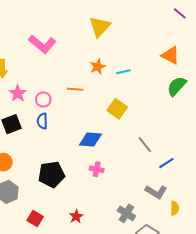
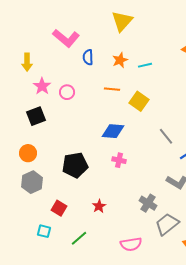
orange line: (75, 89) -> (112, 89), moved
blue semicircle: (42, 121) -> (88, 57), moved

